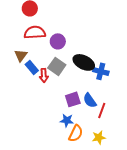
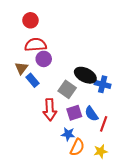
purple circle: (58, 41) -> (44, 59), moved
gray square: (57, 66) -> (67, 89), moved
red arrow: (44, 75) -> (50, 110), moved, size x1.5

